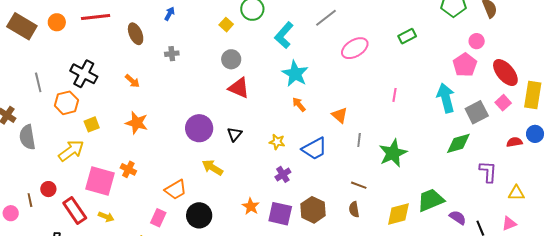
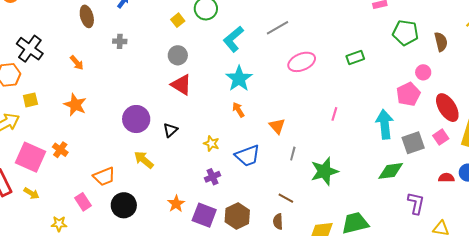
pink rectangle: (158, 218) -> (83, 202), turned -66

